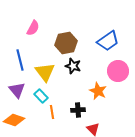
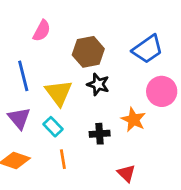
black cross: (78, 110) -> (100, 134), moved
orange line: (52, 112) -> (63, 159), moved

